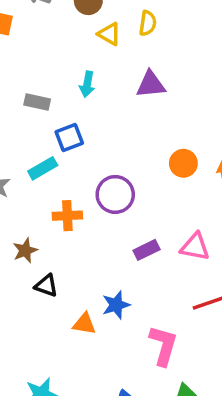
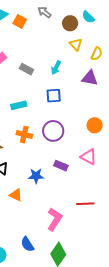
yellow semicircle: (148, 23) -> (97, 54), moved
blue square: (69, 137) -> (54, 96), moved
pink triangle: (195, 247) -> (89, 157), moved
purple rectangle: (146, 250) -> (61, 166), turned 32
blue star: (116, 305) -> (36, 176), moved

